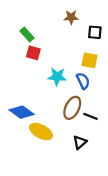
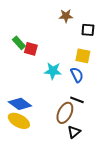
green rectangle: (27, 34) -> (19, 43), moved
brown ellipse: (72, 108) -> (65, 113), moved
black line: (91, 116) -> (77, 100), moved
yellow ellipse: (41, 132) -> (19, 121), moved

